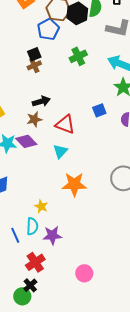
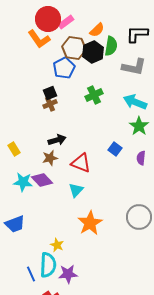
blue square: (99, 110) -> (115, 149), turned -32
orange star: (74, 184) -> (90, 223), turned -30
cyan semicircle: (32, 226) -> (48, 265), size x1.4

